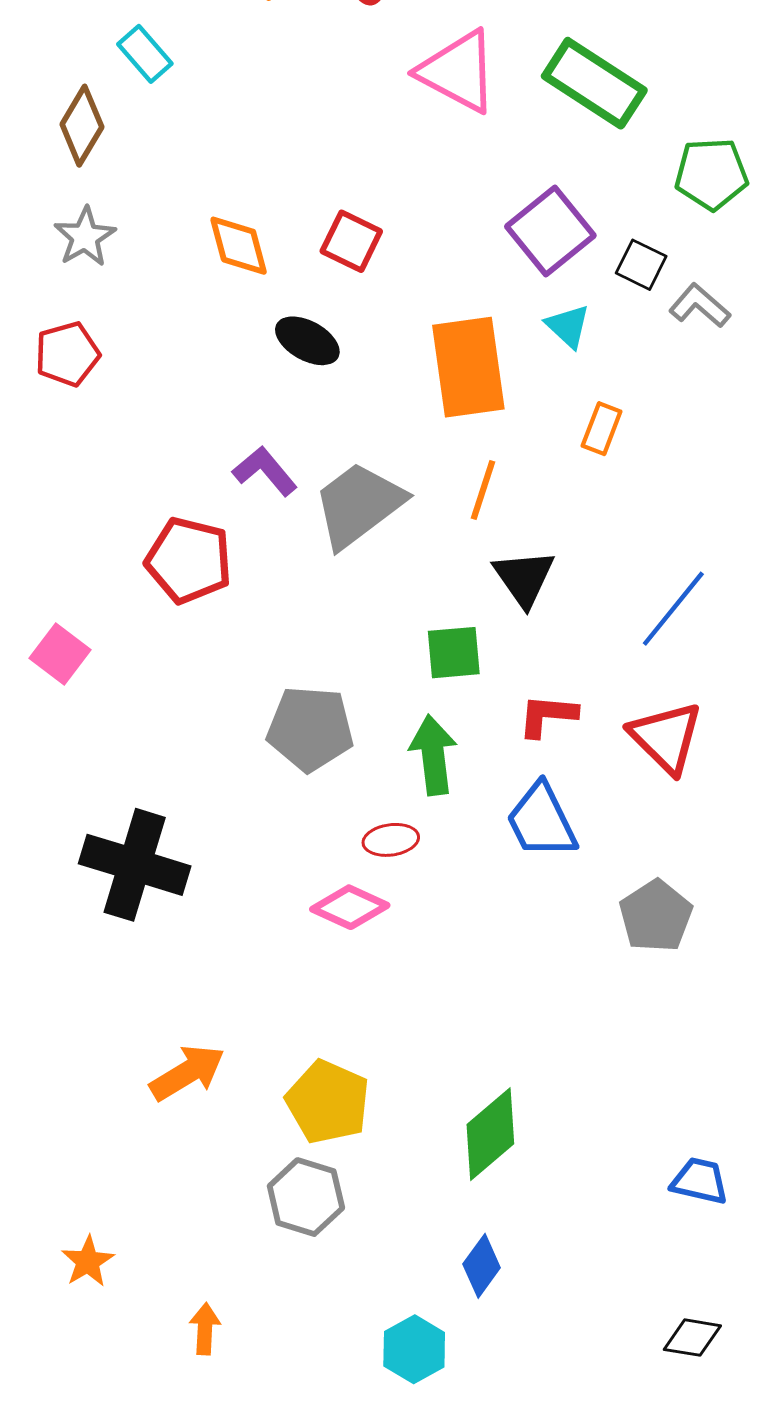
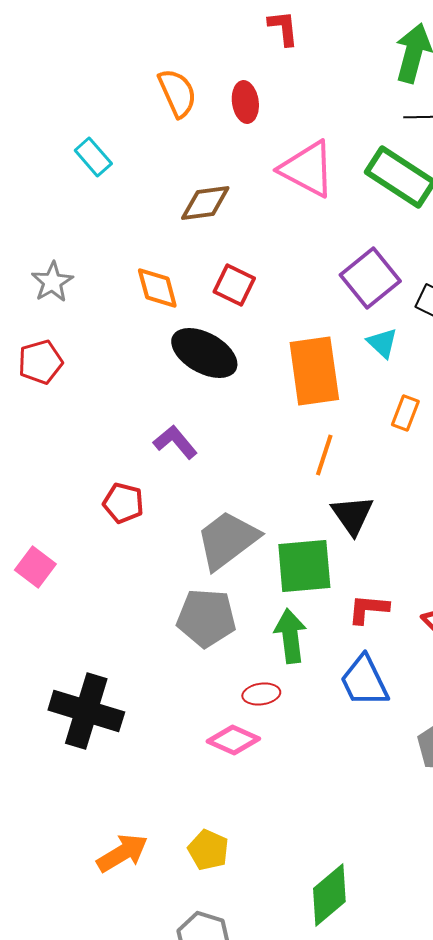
brown diamond: (82, 126) -> (205, 203), moved, turned 52
black ellipse: (307, 341) -> (204, 353), size x1.5
gray trapezoid: (359, 505) -> (227, 540), moved
red pentagon: (189, 560) -> (123, 503), size x0.7
green square: (454, 653) -> (304, 566), size x1.5
yellow pentagon: (328, 1102) -> (208, 850), moved, size x0.7

